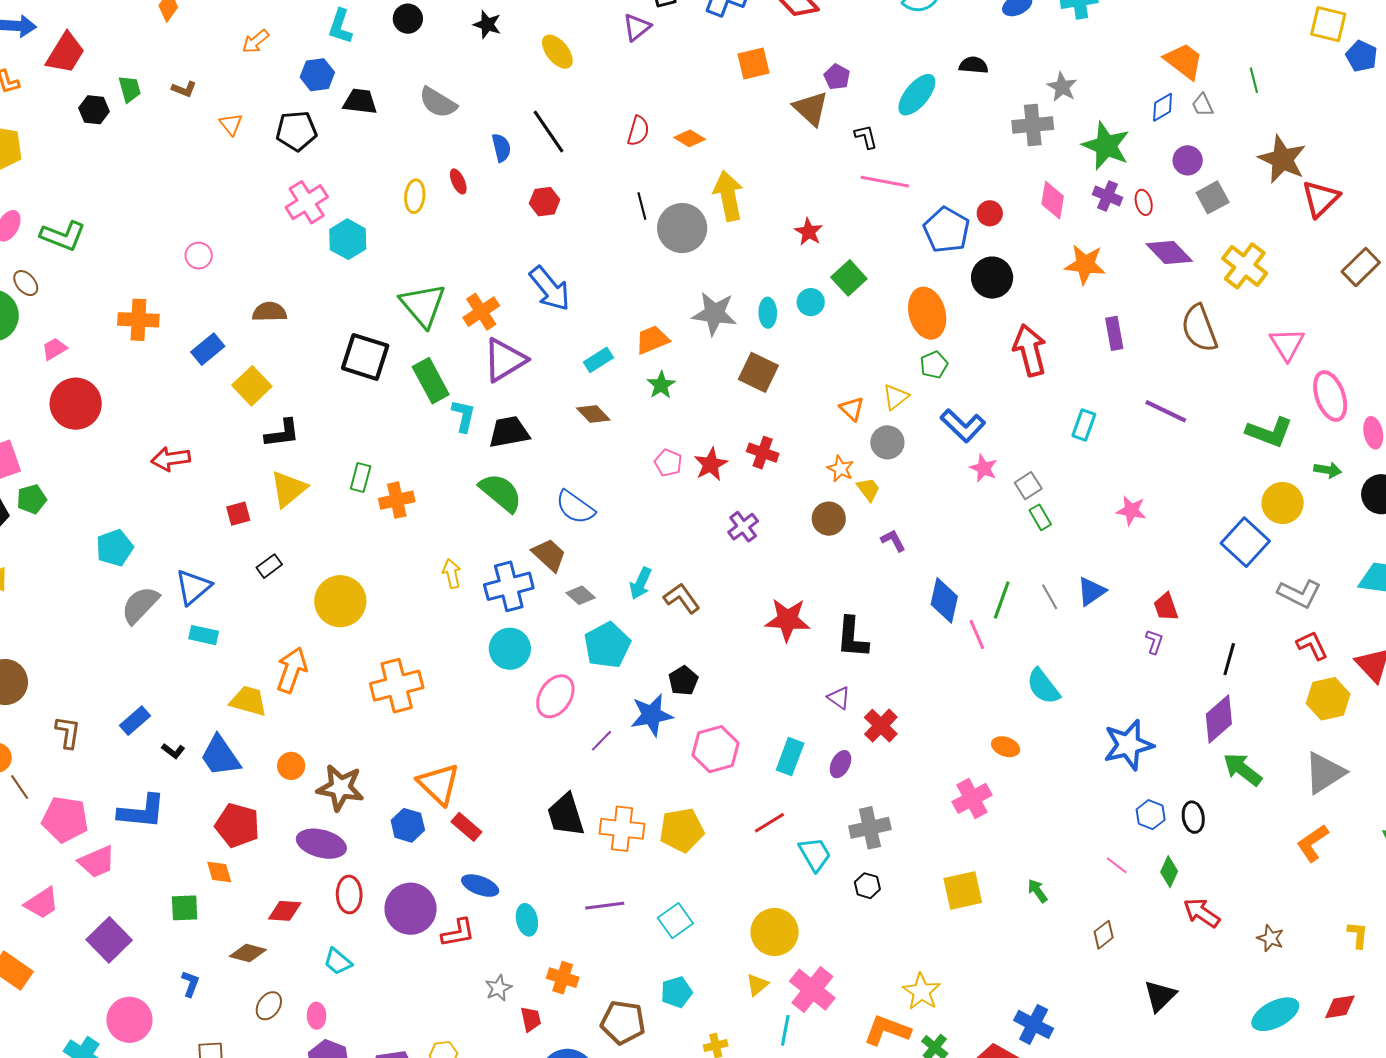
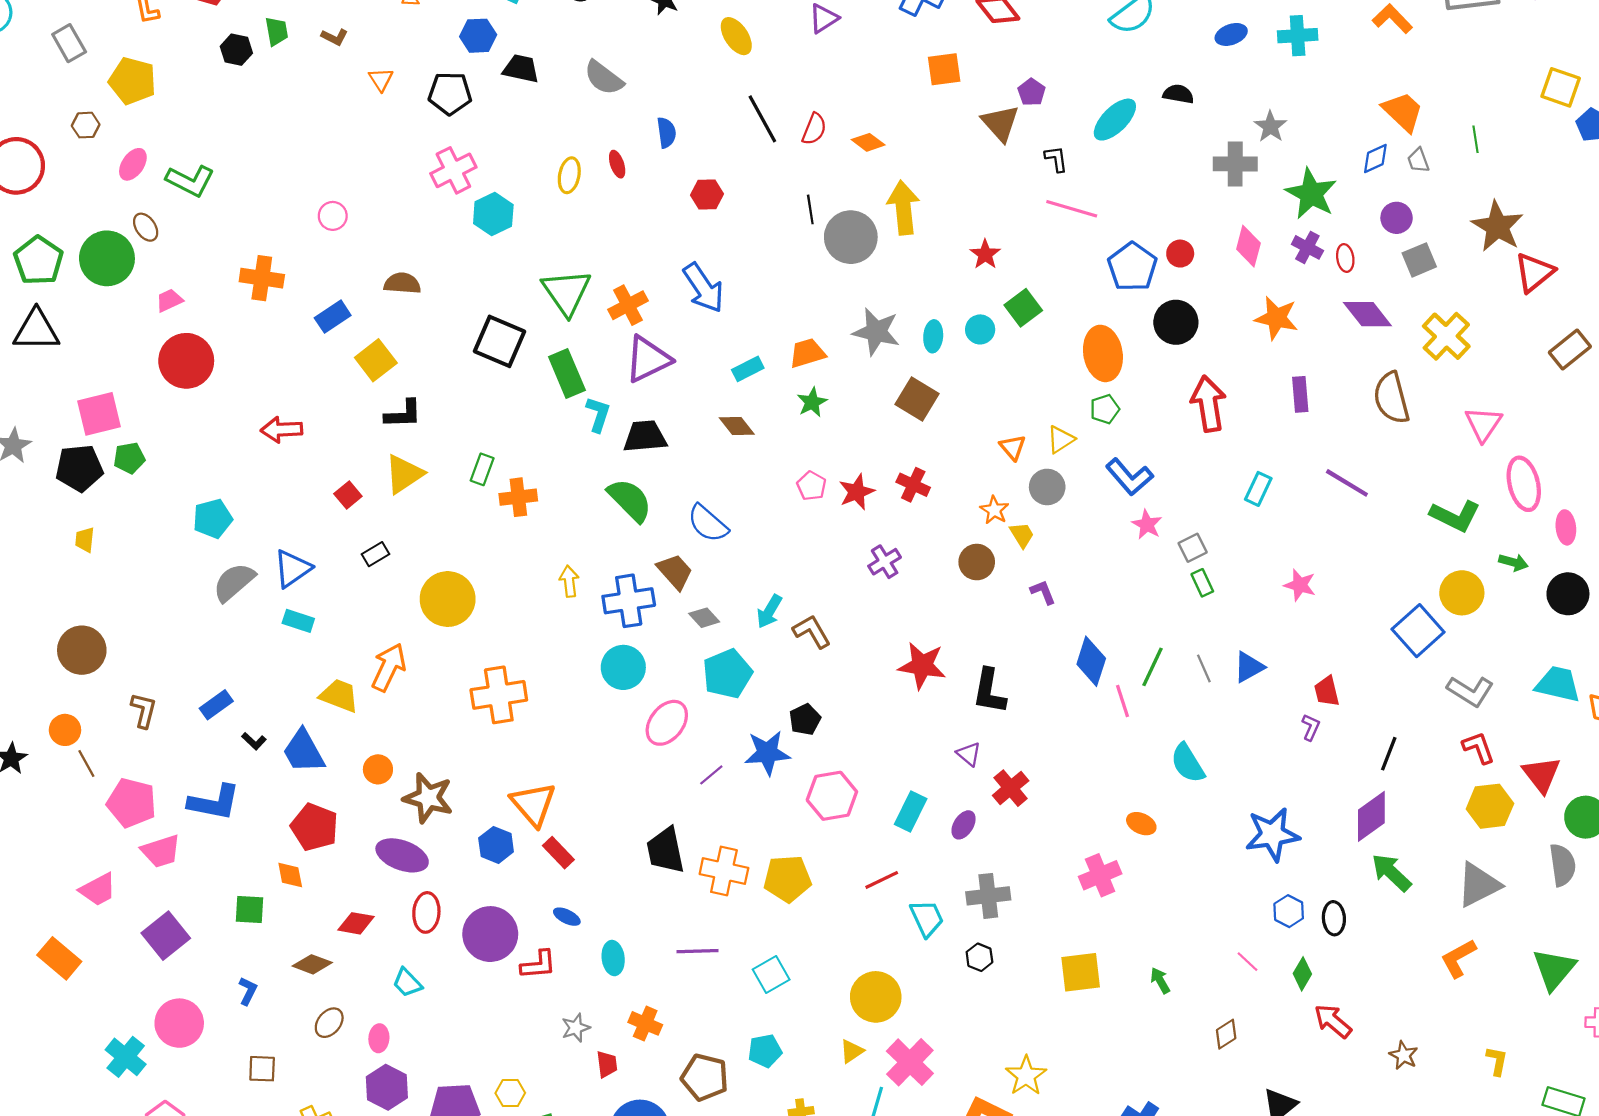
black line: (549, 131) -> (762, 119), moved
red square: (238, 514) -> (348, 495), turned -30
blue ellipse: (480, 886) -> (567, 917), size x0.7

